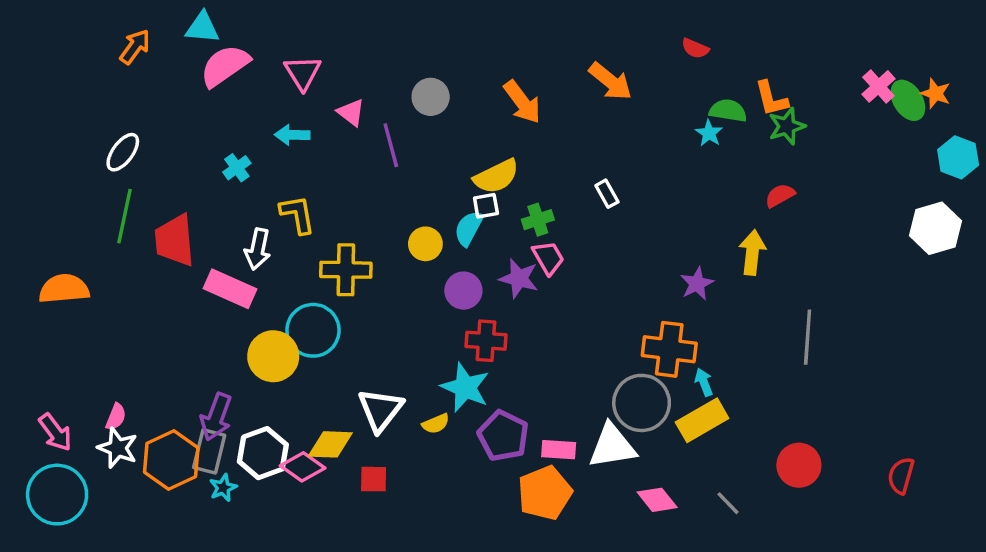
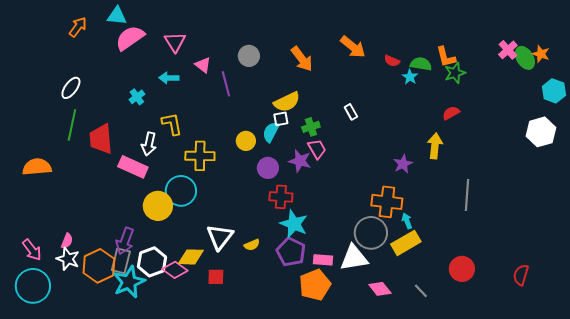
red semicircle: (695, 48) -> (392, 61), moved
cyan star: (465, 387) -> (294, 224), moved
cyan star: (223, 488) -> (129, 282), size x2.0

